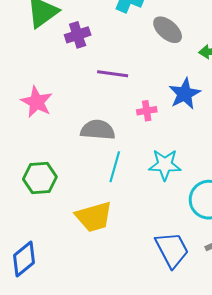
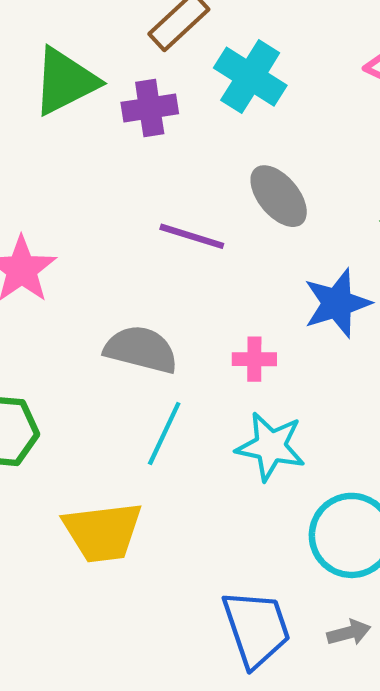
gray ellipse: (168, 30) -> (279, 196), moved
purple cross: (78, 35) -> (150, 108), moved
pink cross: (147, 111) -> (254, 359), moved

